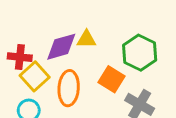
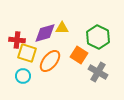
yellow square: (35, 76) -> (27, 53), turned -30
orange ellipse: (69, 88) -> (50, 61), turned 35

